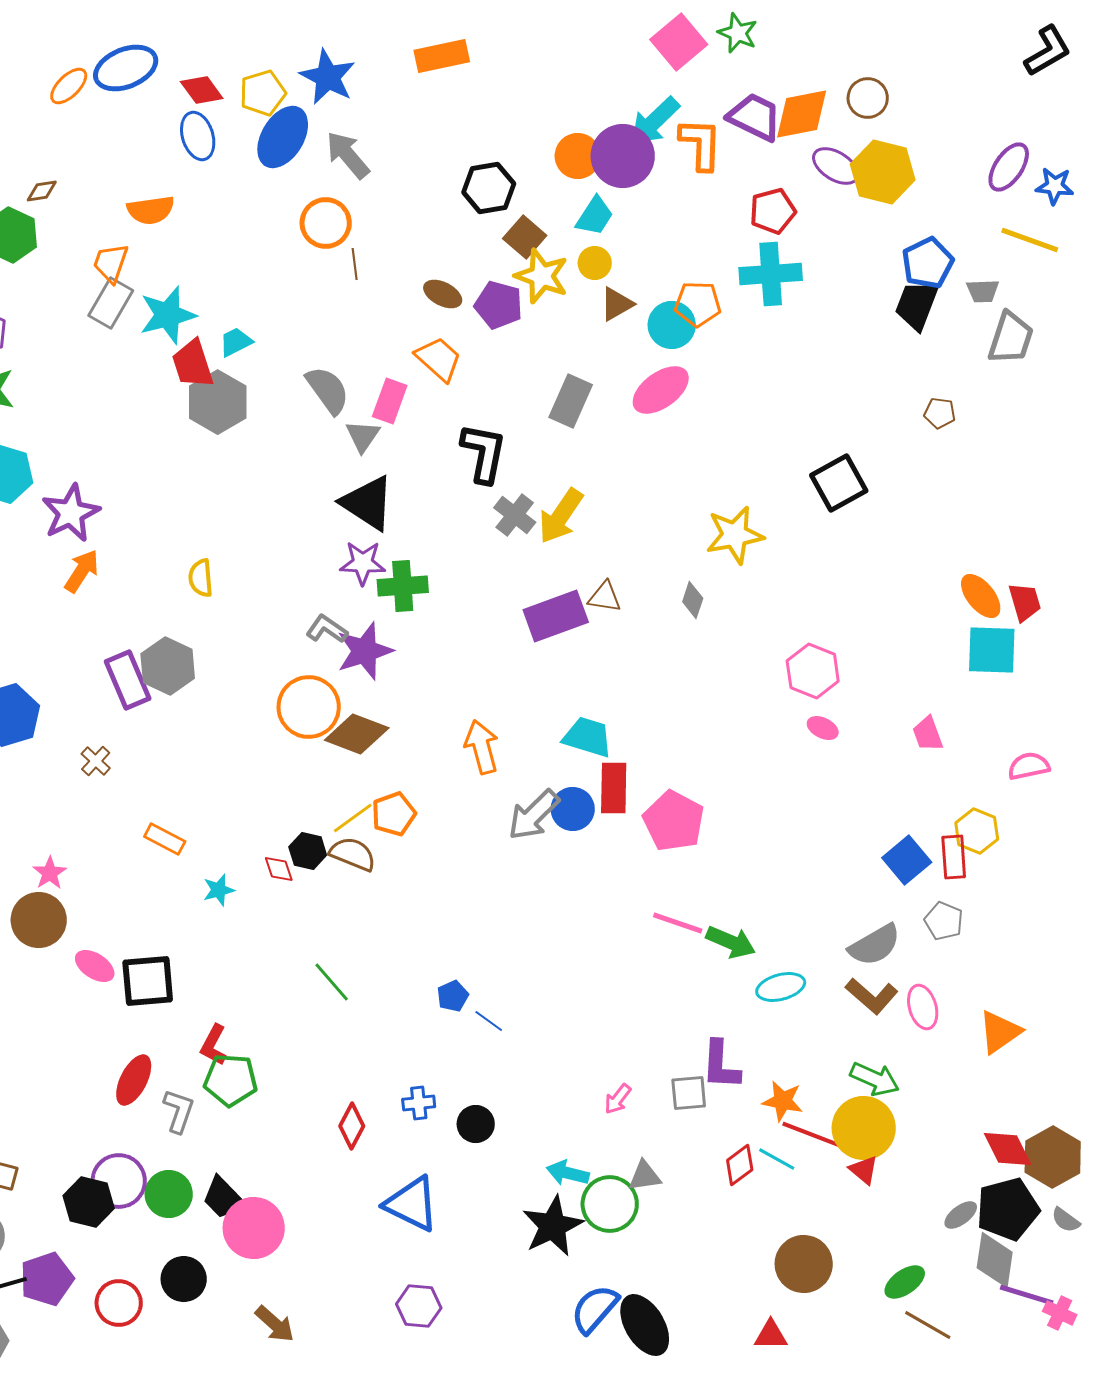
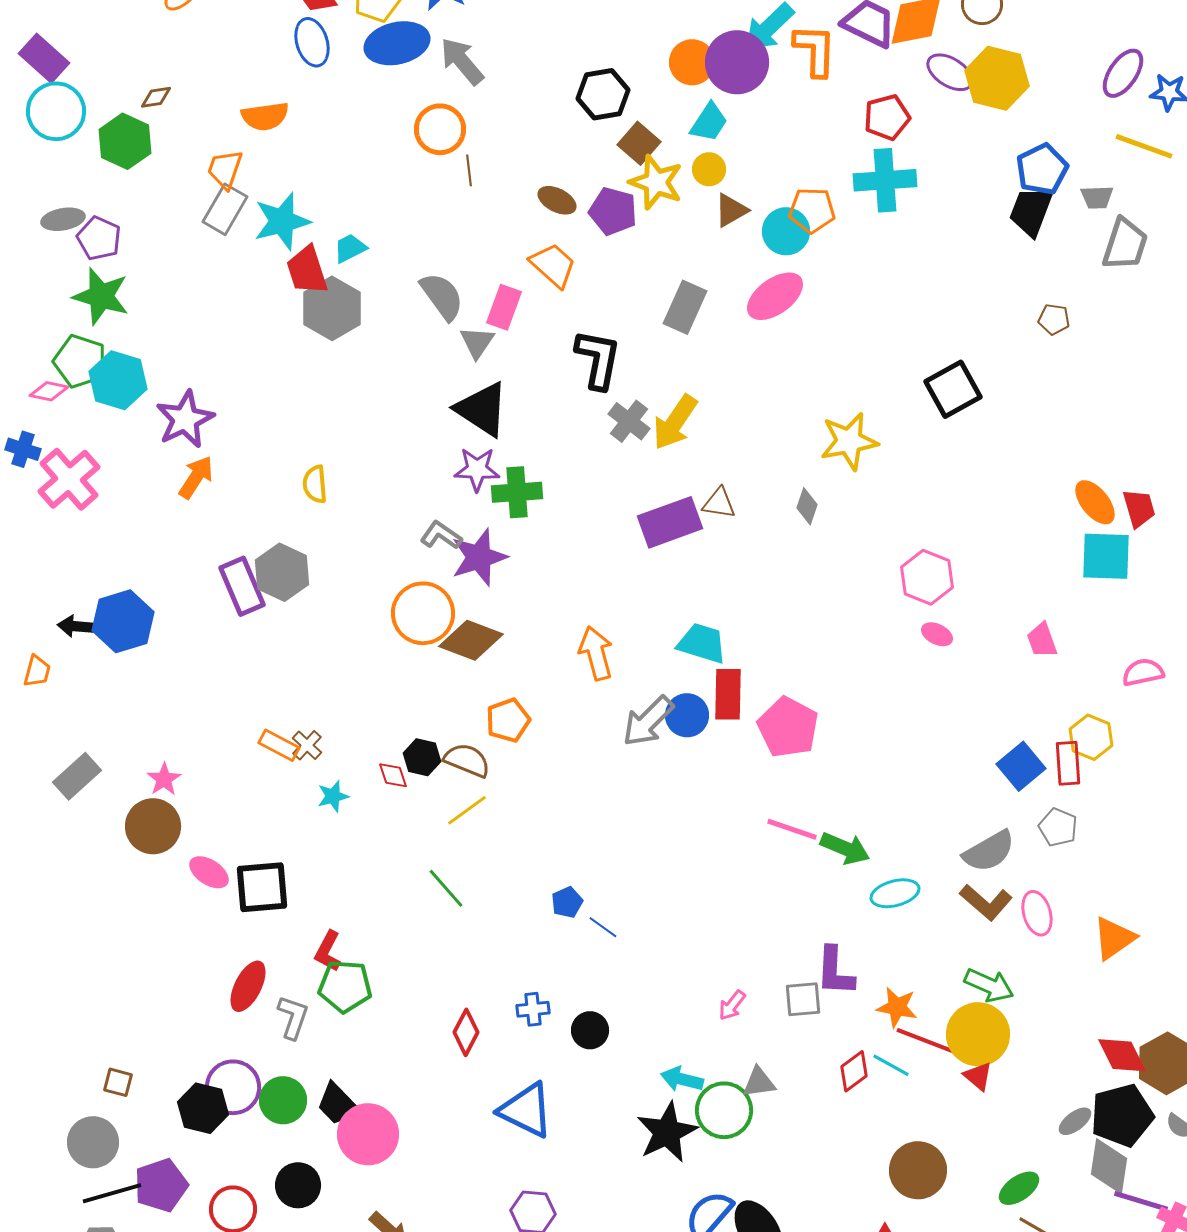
blue ellipse: (283, 137) -> (397, 43), turned 46
brown cross: (96, 761) -> (307, 745), moved
yellow line: (353, 818) -> (467, 810), moved

